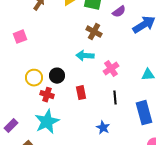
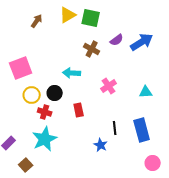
purple semicircle: (119, 12) -> (117, 40), moved
pink square: (20, 37) -> (21, 68), moved, size x1.6
cyan arrow: (85, 56) -> (72, 73), moved
black line: (115, 98) -> (115, 128), moved

